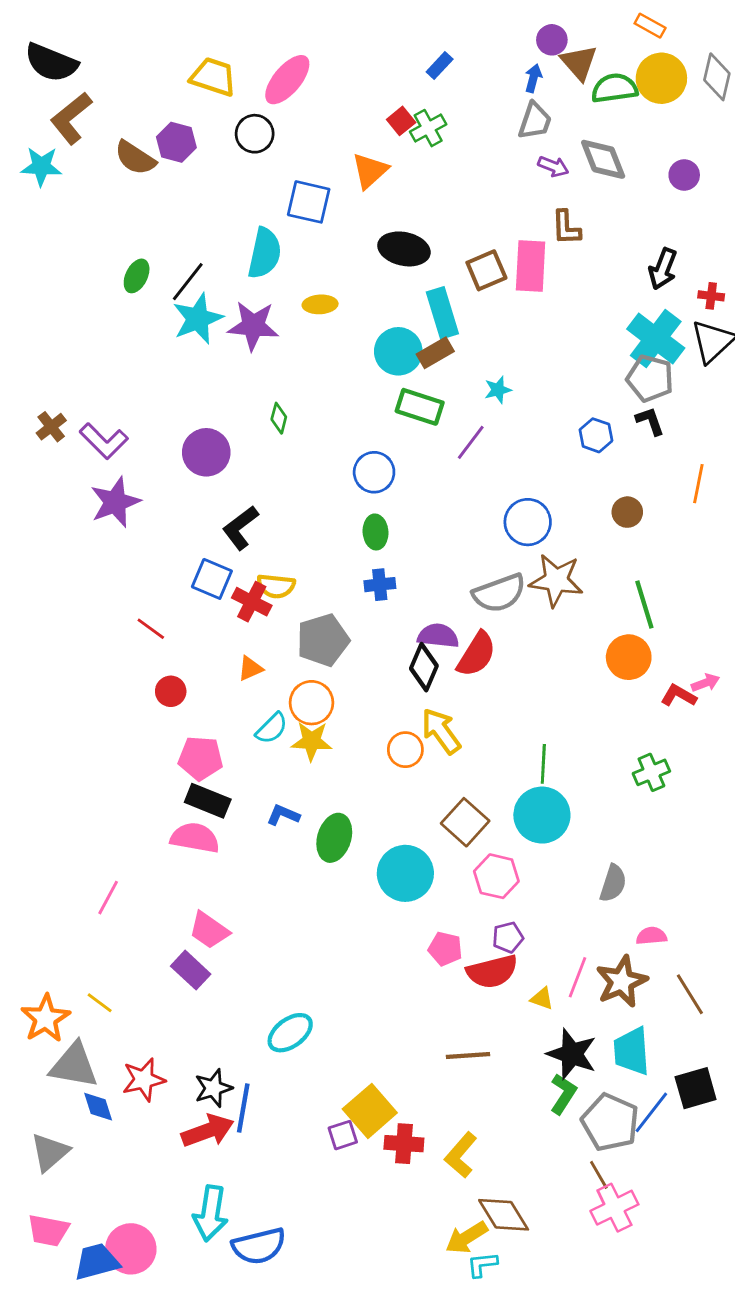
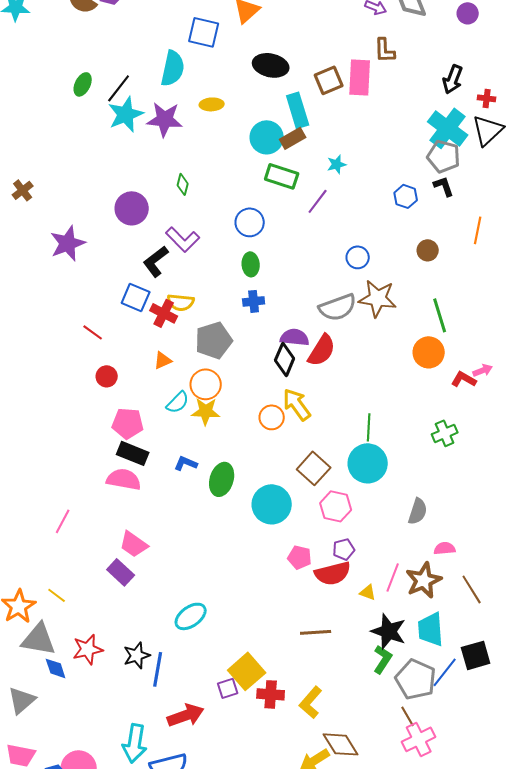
purple L-shape: (104, 441) -> (183, 239), moved
blue circle: (528, 522) -> (358, 257), size x0.7
red arrow: (208, 1131) -> (186, 715), moved

